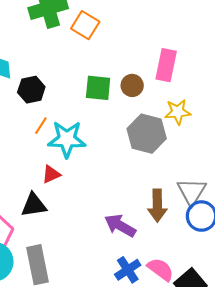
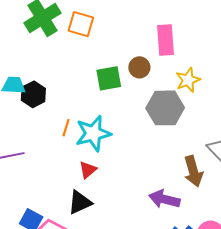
black hexagon: (31, 90) -> (33, 94), moved

